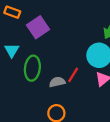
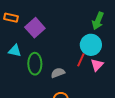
cyan triangle: (12, 50) -> (15, 51), turned -40
red line: (73, 75) -> (81, 60), moved

